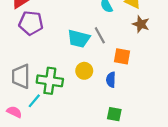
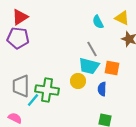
purple pentagon: (31, 23) -> (18, 38), moved
cyan trapezoid: (79, 39) -> (89, 66), moved
cyan line: (34, 101) -> (33, 100), moved

